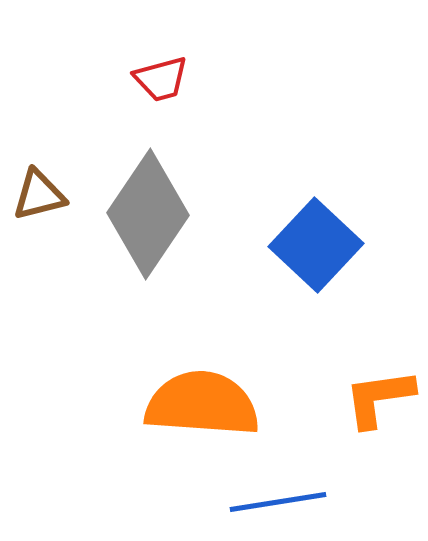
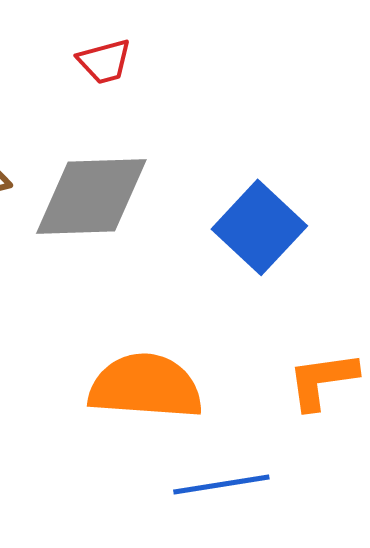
gray diamond: (148, 214) -> (91, 196), turned 54

